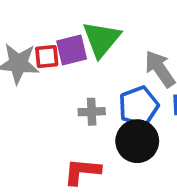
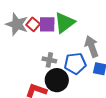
red square: (47, 57) -> (33, 24), turned 32
black circle: (137, 141) -> (57, 80), moved

